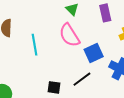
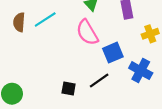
cyan line: (35, 45) -> (45, 20), moved, turned 65

